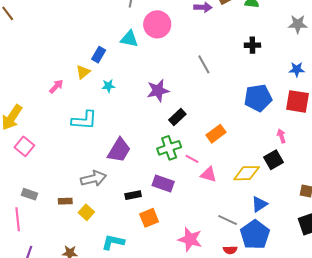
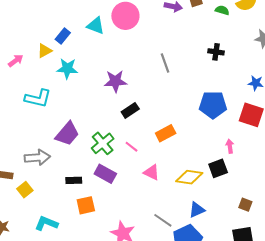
cyan star: (108, 86) -> (67, 69), size x1.5
green cross: (169, 148) -> (103, 143), moved, turned -30
pink line: (192, 159) -> (131, 147), moved

